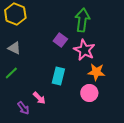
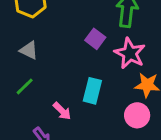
pink arrow: (39, 98) -> (62, 111), moved

